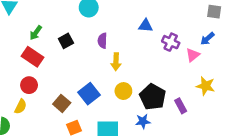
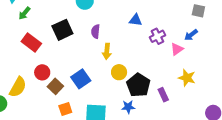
green arrow: (36, 33) -> (24, 13), moved
black square: (66, 41) -> (62, 30), size x1.5
purple cross: (171, 42) -> (157, 36), turned 35
red circle: (29, 85) -> (42, 72), moved
yellow circle: (123, 91) -> (119, 72), moved
yellow semicircle: (21, 106) -> (18, 87), size x1.5

